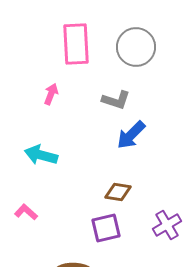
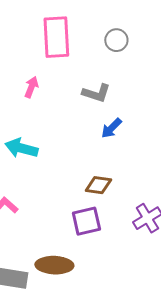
gray circle: (136, 47) -> (116, 40), size x0.6
blue arrow: (131, 135) -> (111, 128), size x0.7

